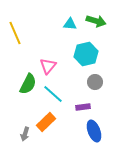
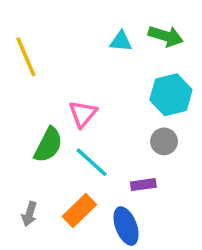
cyan hexagon: (86, 54) -> (171, 95), moved
blue ellipse: (94, 131) -> (126, 226), moved
gray arrow: (25, 134) -> (29, 214), moved

